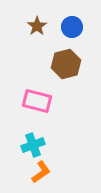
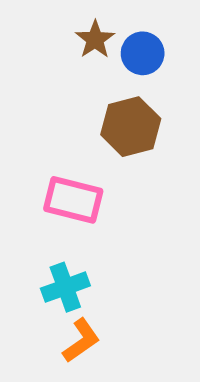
brown star: (37, 26) -> (95, 39), moved

